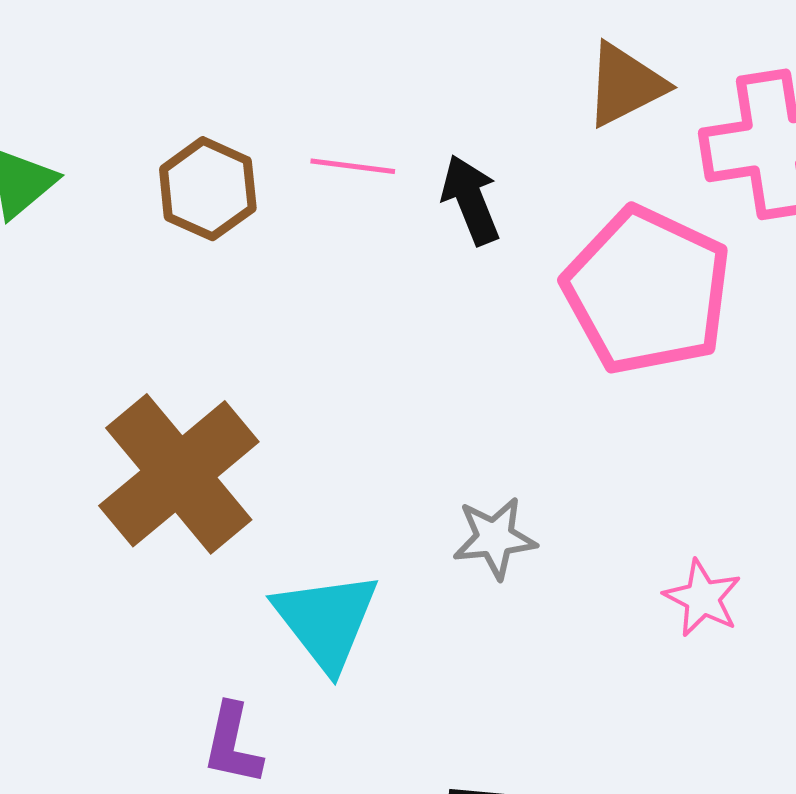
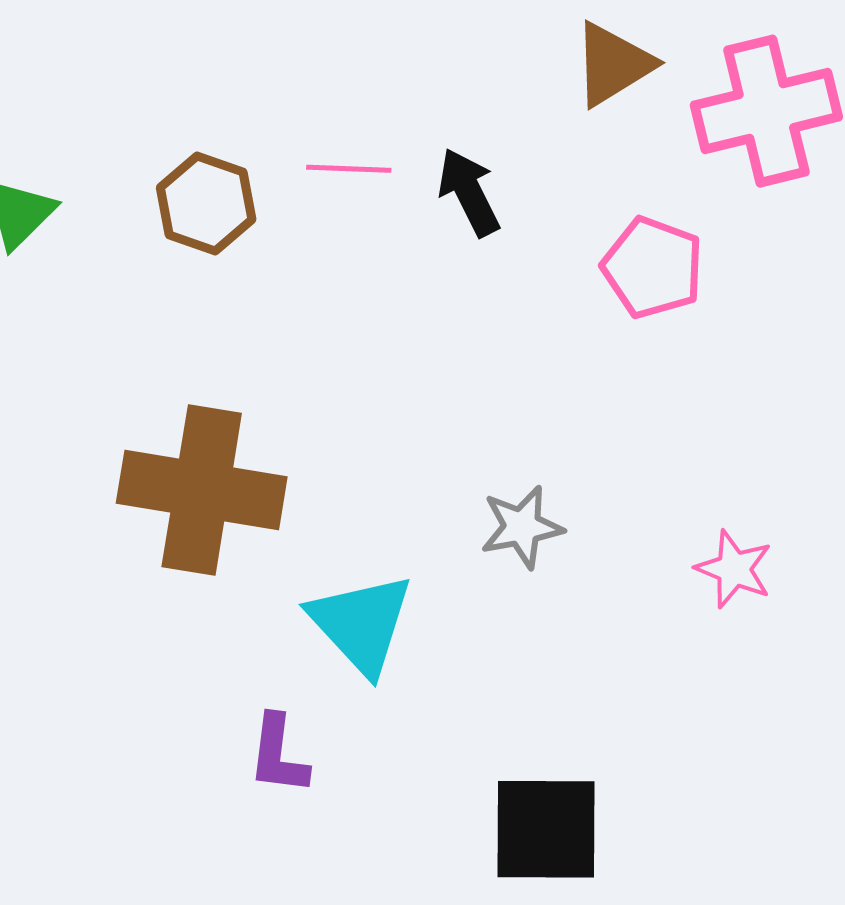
pink pentagon: (647, 291) -> (653, 268), size x0.6
brown cross: (179, 474) -> (202, 490), turned -36

